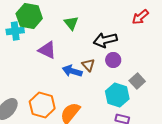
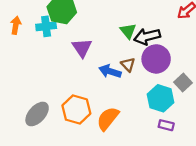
green triangle: (71, 23) -> (128, 31), moved
purple triangle: (47, 50) -> (82, 48), turned 30
purple circle: (113, 60) -> (156, 59), size x1.6

